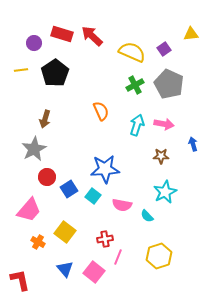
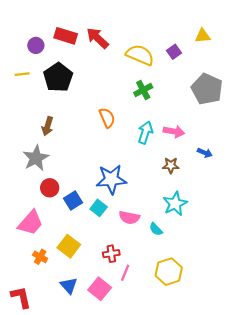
gray pentagon: (169, 84) -> (207, 89), moved
blue arrow: (193, 144) -> (205, 153), turned 128

